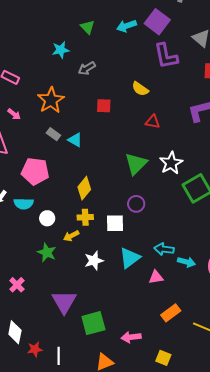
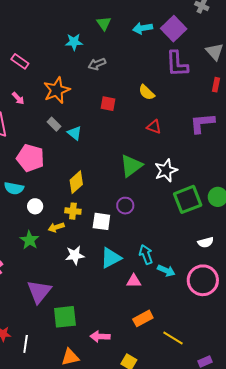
cyan arrow: (164, 249) -> (146, 255), turned 54

